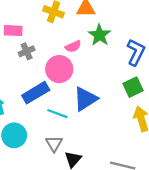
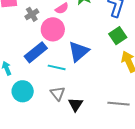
gray cross: (27, 51) -> (32, 14), moved

